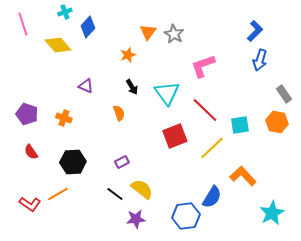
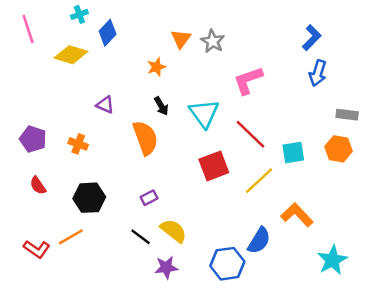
yellow diamond: (58, 45) -> (71, 55), turned -32
gray rectangle: (284, 94) -> (347, 115), turned -48
orange semicircle: (119, 113) -> (145, 138), size x1.8

